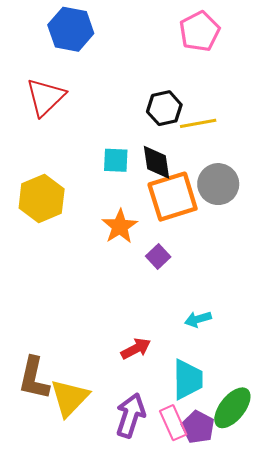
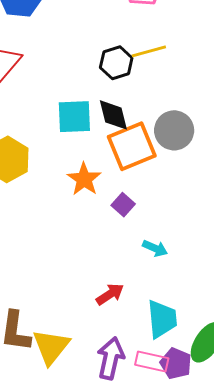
yellow line: (198, 123) -> (149, 51), moved
cyan square: (116, 160) -> (74, 117), size x1.4
cyan arrow: (198, 319) -> (155, 248), moved, turned -135
pink rectangle: (173, 423) -> (152, 362), turned -48

